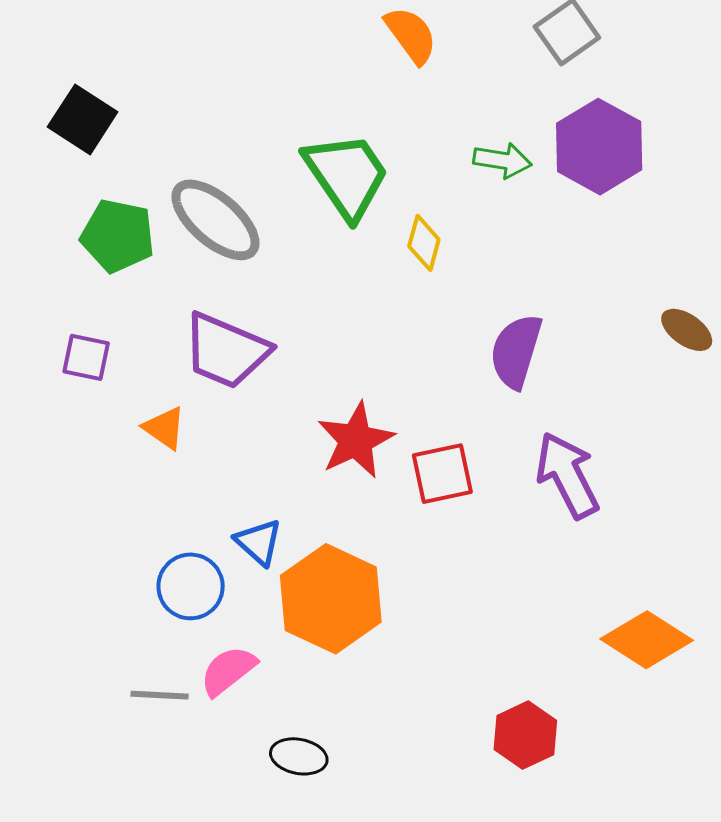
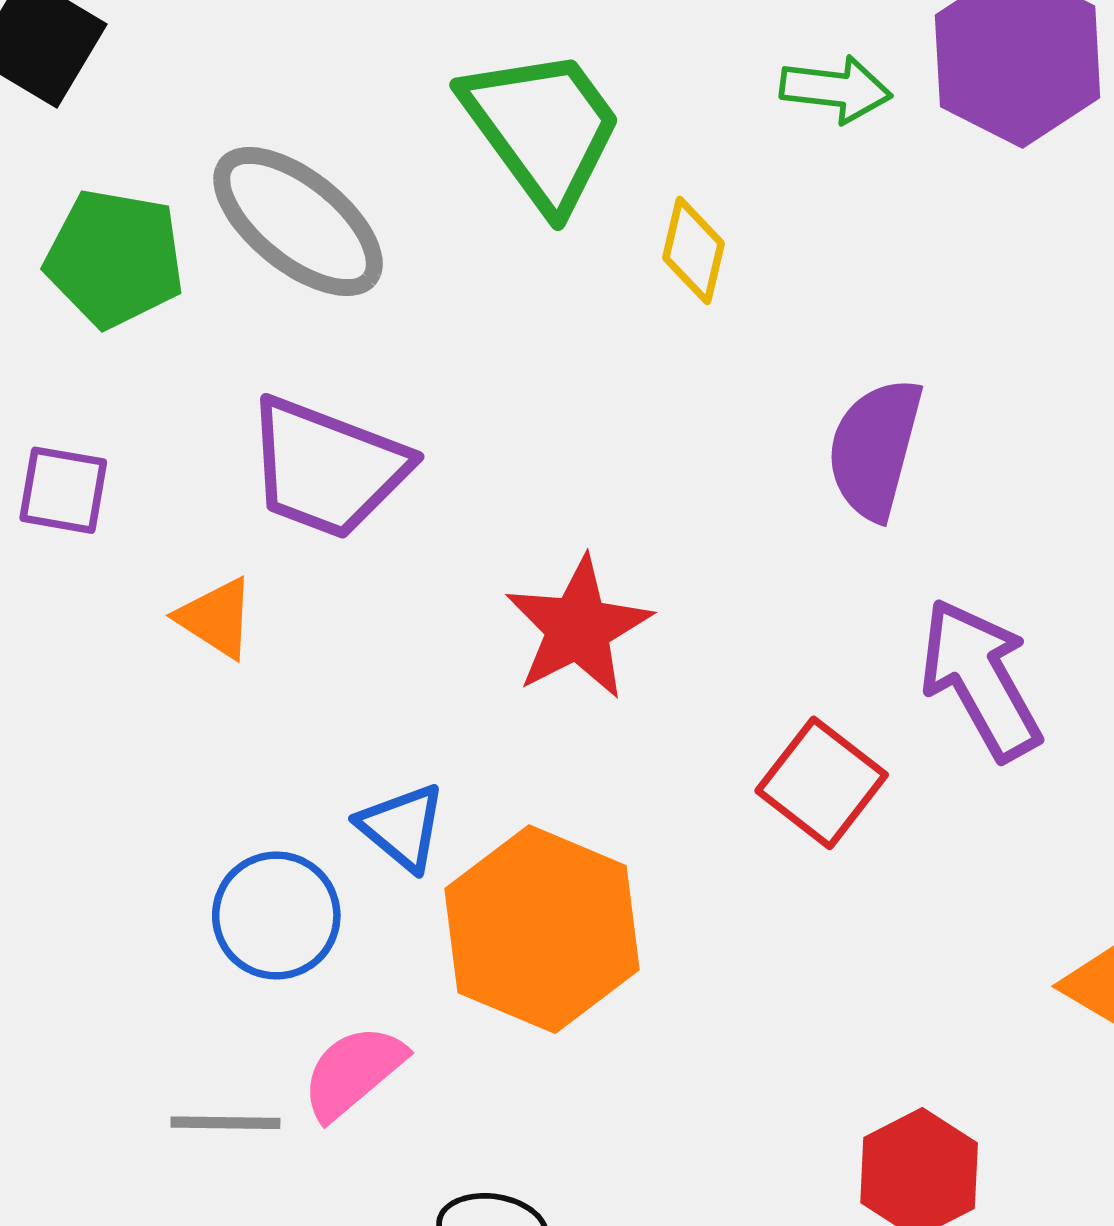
red square: (442, 474) -> (822, 783), moved, turned -38

